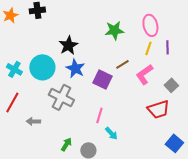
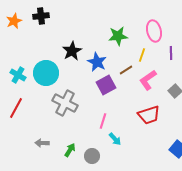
yellow line: (148, 48) -> (142, 55), moved
blue star: (75, 68) -> (97, 62), moved
purple square: (102, 79) -> (106, 85), turned 36
red trapezoid: (158, 109) -> (149, 115), moved
gray arrow: (33, 121) -> (42, 143), moved

